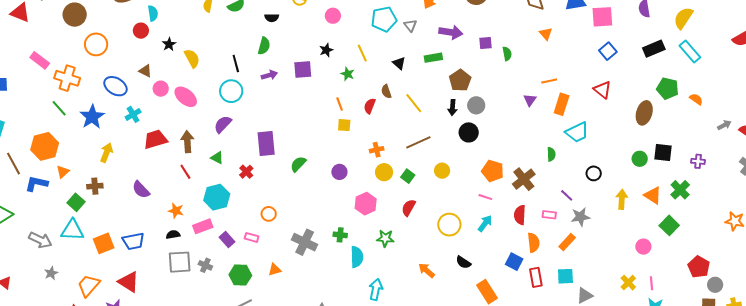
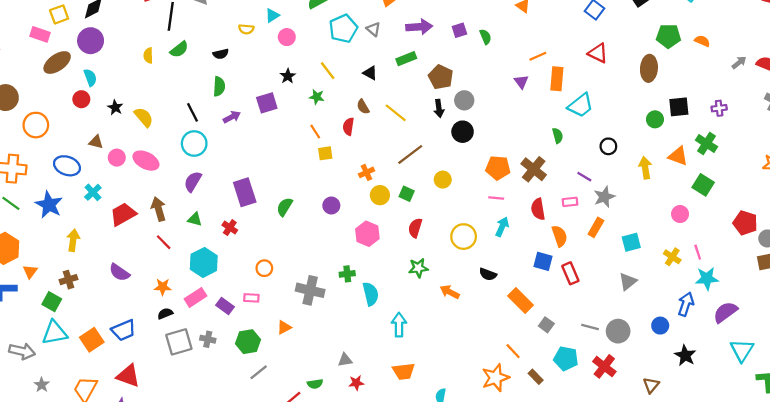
green star: (385, 238) -> (418, 268), moved
cyan square: (565, 276) -> (631, 242), moved

